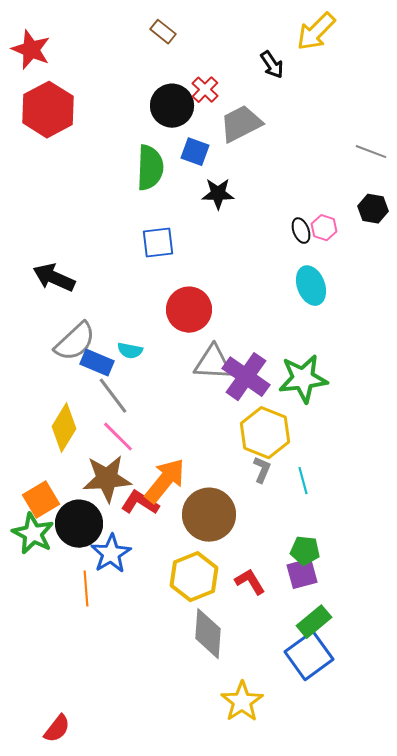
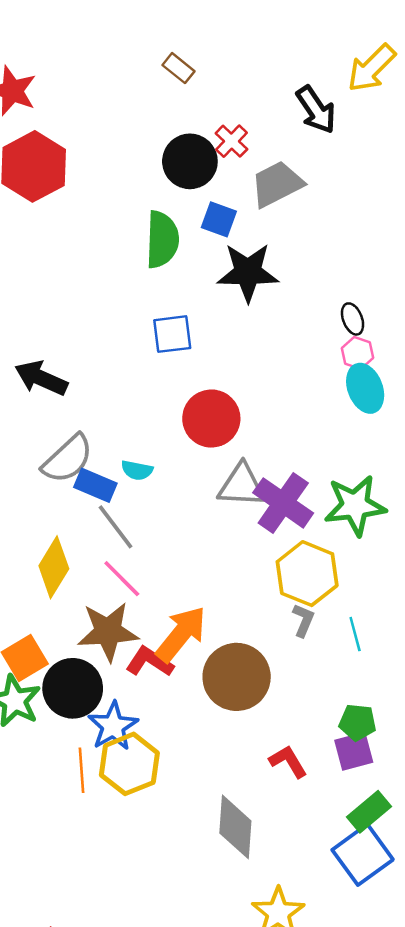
black arrow: (272, 65) -> (316, 110), size x1.4
black star: (218, 194) -> (248, 272), size x1.5
pink hexagon: (324, 228) -> (358, 353), moved
yellow hexagon: (194, 577) -> (129, 764), moved

